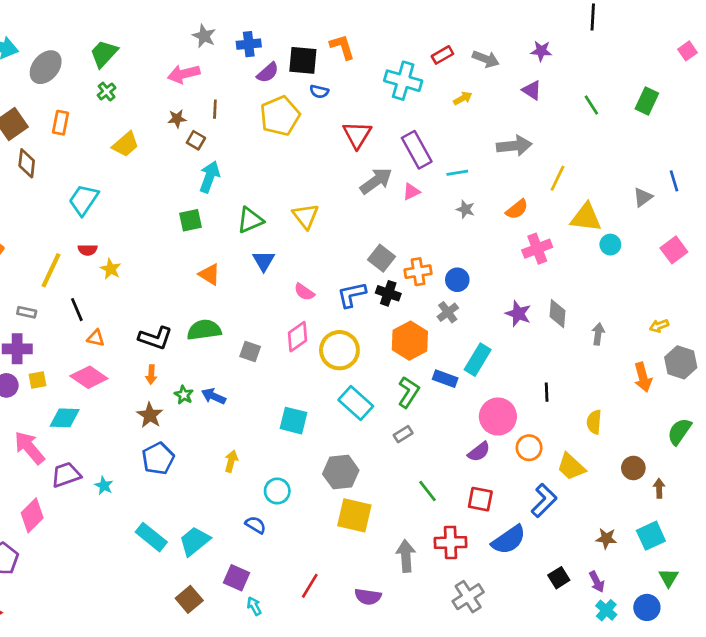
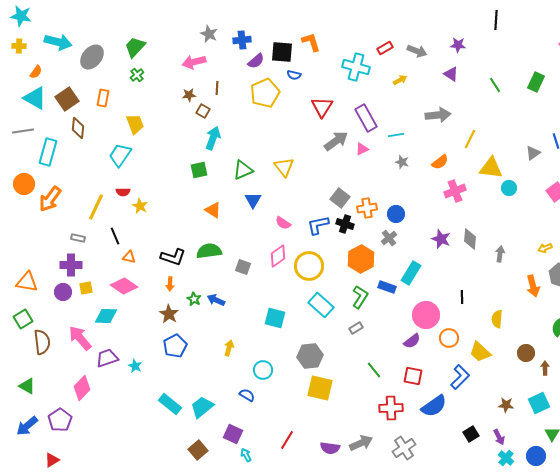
yellow trapezoid: (126, 144) -> (135, 124), moved, turned -70
gray arrow: (406, 556) -> (361, 443), moved, turned 70

